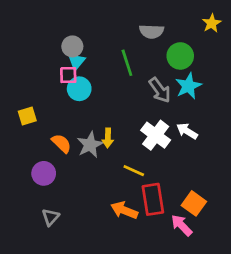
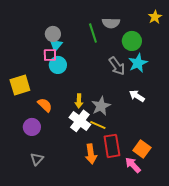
green line: (127, 63) -> (93, 33), moved
yellow square: (27, 116) -> (20, 85), size x1.5
white cross: (156, 135) -> (80, 121), moved
gray star: (90, 145) -> (101, 106), moved
orange arrow: (124, 210) -> (91, 154), turned -120

